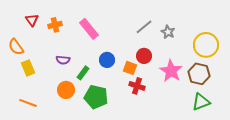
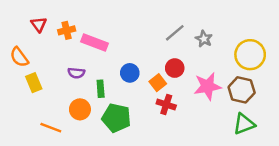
pink rectangle: (89, 29) -> (95, 43), moved, turned -30
orange square: (130, 68) -> (158, 83), turned 32
pink star: (171, 71) -> (208, 86), turned 30
green rectangle: (83, 73) -> (101, 89), turned -40
orange line: (28, 103) -> (51, 128), moved

